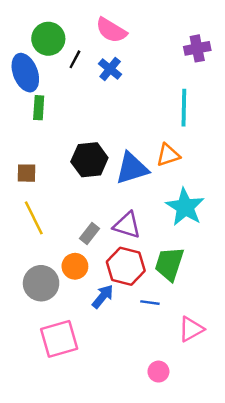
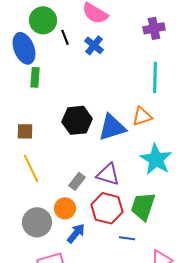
purple cross: (197, 48) -> (154, 28), moved
black line: (75, 59) -> (65, 37), turned -49
blue arrow: (103, 297) -> (76, 233), moved

